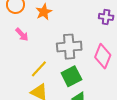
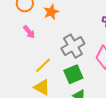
gray cross: (69, 47) -> (73, 46), turned -30

